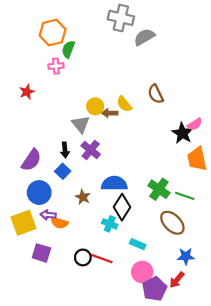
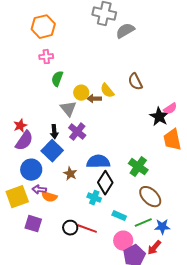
green semicircle: (68, 49) -> (57, 79), moved
red star: (27, 92) -> (20, 126), moved
blue square: (63, 171) -> (52, 151), size x1.5
green line: (185, 196) -> (143, 223), moved, turned -42

